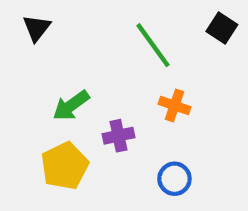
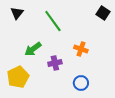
green line: (153, 45) -> (53, 21), moved
yellow pentagon: (65, 166) -> (18, 77), moved

